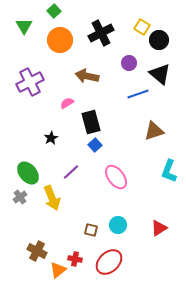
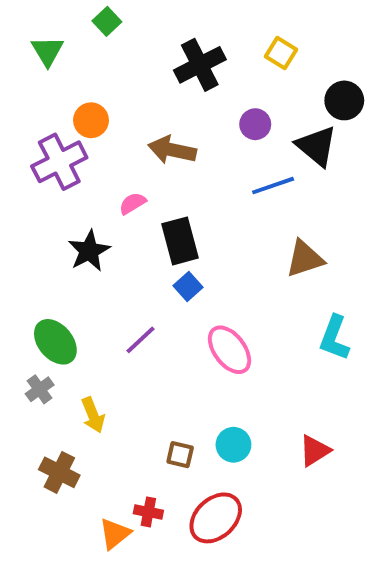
orange circle: (60, 40) -> (91, 120), moved, size x0.7
black circle: (159, 40) -> (344, 100), moved
black star: (51, 138) -> (89, 251), moved, size x1.5
yellow arrow: (52, 198) -> (93, 415), moved, size x0.7
brown cross: (37, 251) -> (59, 472), moved

